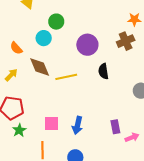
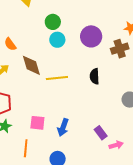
cyan circle: (44, 38) -> (57, 40), moved
purple circle: (87, 45) -> (91, 36), moved
purple rectangle: (115, 127) -> (101, 133), turned -32

